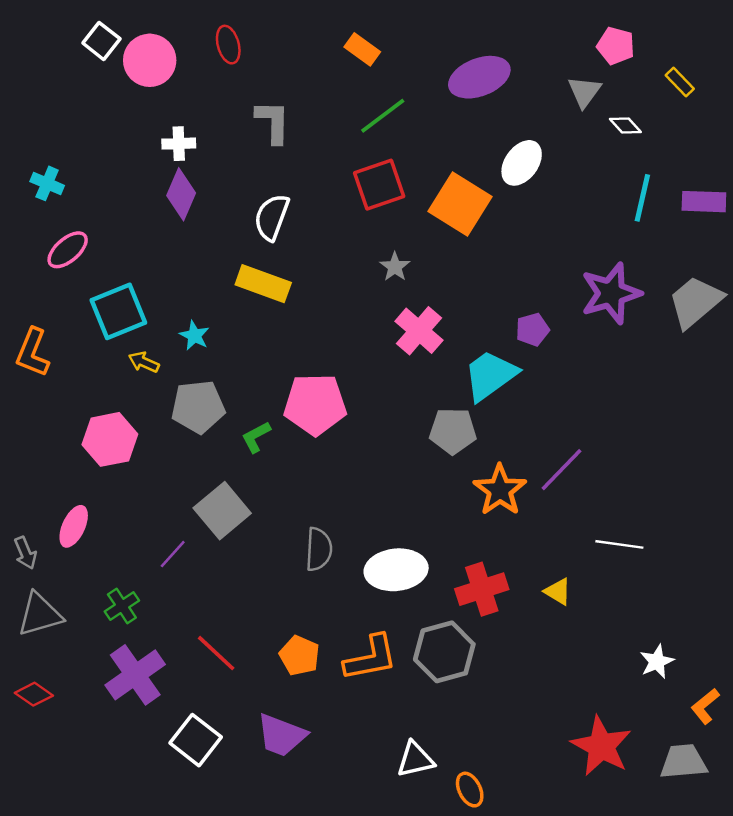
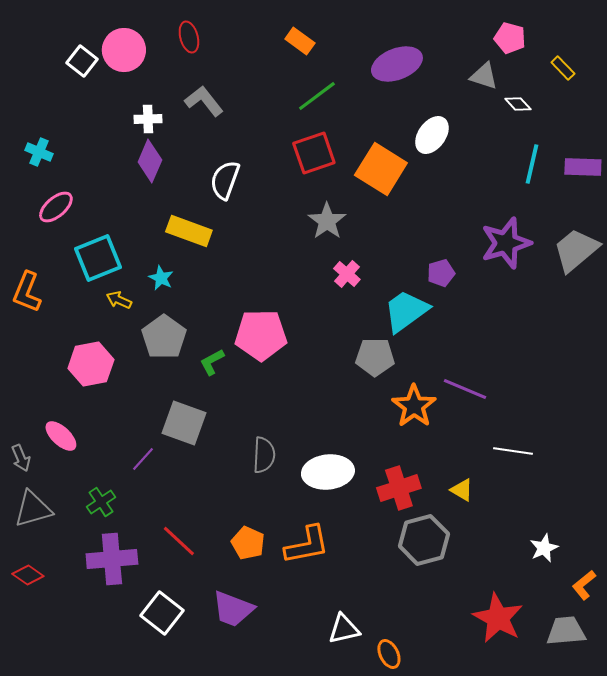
white square: (101, 41) -> (82, 61), moved
gray triangle: (584, 92) -> (484, 76), turned -48
gray L-shape: (273, 122) -> (204, 101), moved, turned -39
gray star: (395, 267) -> (327, 221), size x1.5
yellow rectangle: (263, 284) -> (189, 231), moved
pink cross: (419, 331) -> (347, 274), size x0.7
gray pentagon: (198, 407) -> (164, 337), turned -30
purple line: (561, 470) -> (465, 389), turned 69
gray square: (222, 511) -> (184, 423), turned -30
pink ellipse: (74, 526) -> (61, 436), turned -72
gray hexagon: (444, 652) -> (424, 540), moved
purple cross: (135, 675) -> (112, 559), turned 30

